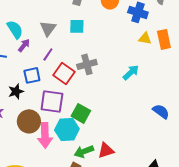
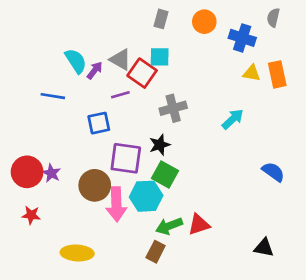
gray triangle: (48, 28) -> (120, 60), turned -36
purple arrow: (24, 45) -> (95, 70), moved
purple line: (48, 54) -> (120, 95), turned 40
red square: (64, 73) -> (142, 73), moved
black star: (16, 91) -> (160, 145), moved

